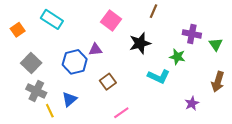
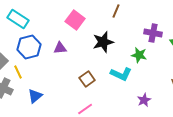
blue hexagon: (75, 62) -> (29, 47), moved
brown square: (108, 82) -> (87, 79), moved
purple star: (192, 103) -> (144, 100), moved
yellow line: (50, 111) -> (18, 72), moved

